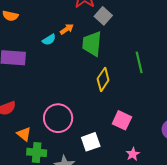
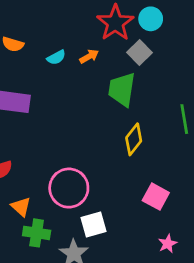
orange arrow: (67, 29) -> (89, 56), moved
cyan semicircle: (49, 40) -> (56, 57), moved
white square: (91, 142) -> (94, 225), moved

